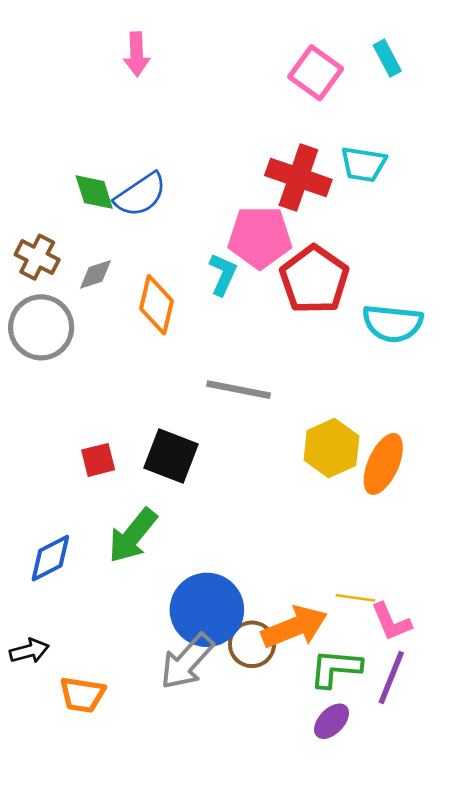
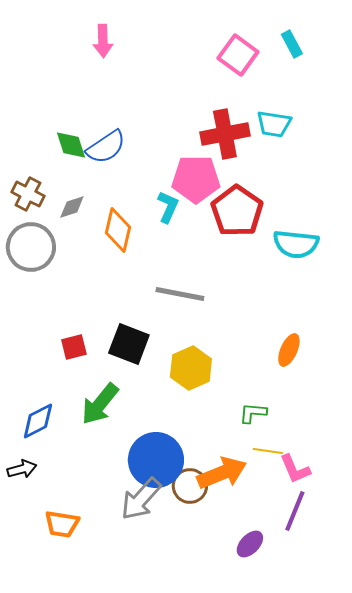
red cross: (298, 177) -> (225, 134), turned -30
yellow hexagon: (332, 448) -> (191, 368), moved
orange ellipse: (383, 464) -> (289, 350), size x0.7
black arrow: (29, 651) -> (22, 469), moved
green L-shape: (336, 668) -> (253, 413), moved, size x0.7

